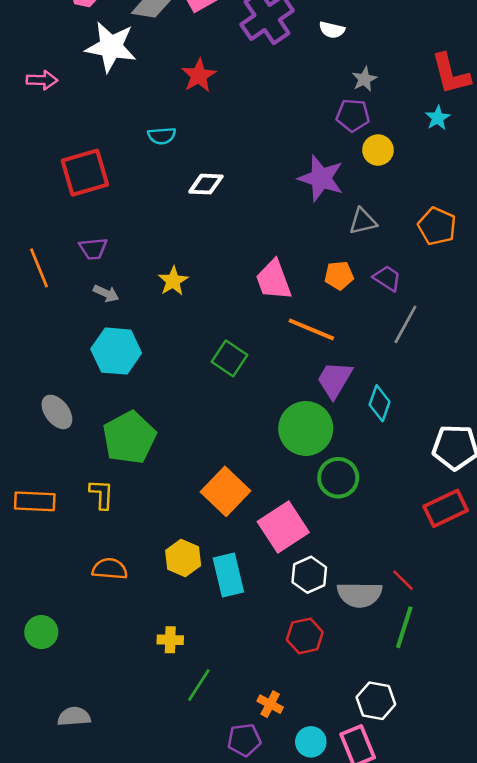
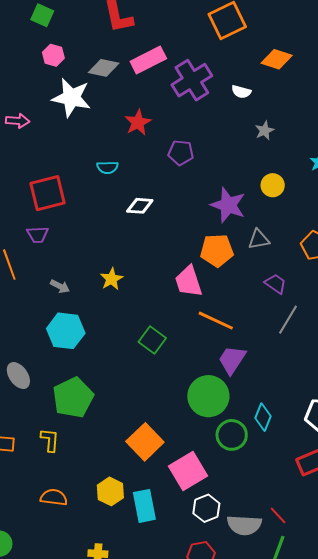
purple pentagon: (353, 115) -> (181, 153), moved
purple trapezoid: (93, 249) -> (38, 235), moved
orange pentagon: (339, 275) -> (217, 250), moved, size x1.5
cyan diamond: (380, 403) -> (263, 417), moved

